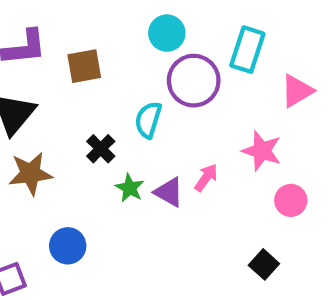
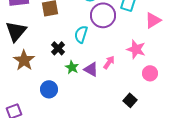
brown star: (30, 174) -> (24, 60), turned -30
blue circle: (68, 246) -> (49, 89), moved
black square: (264, 264) -> (130, 100), moved

